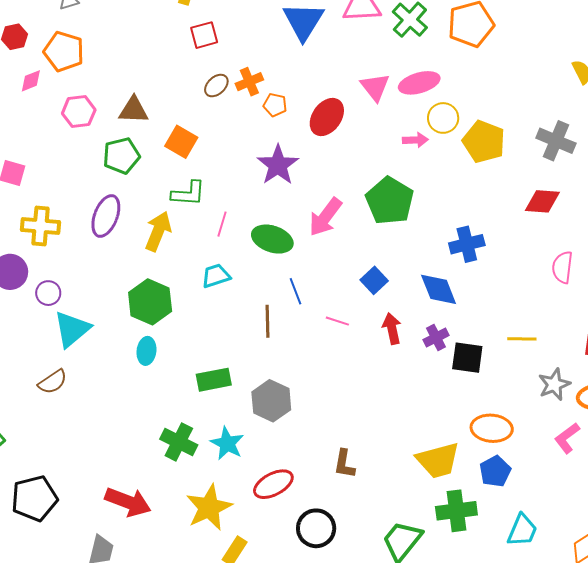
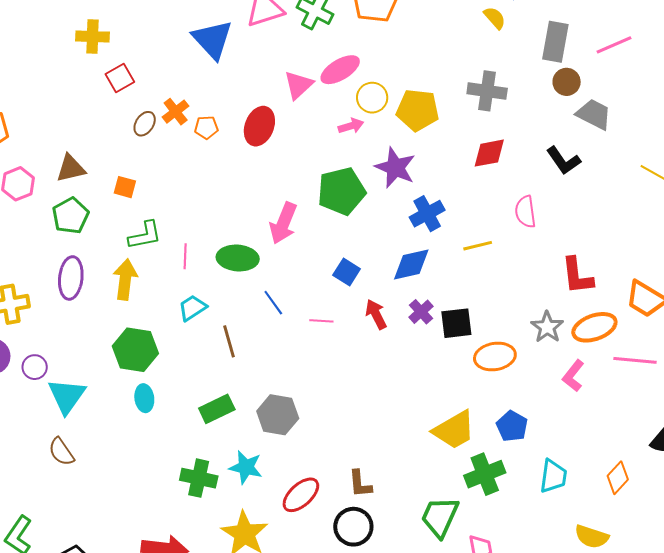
pink triangle: (375, 87) -> (298, 85), turned 40
orange square: (181, 142) -> (125, 187), size x0.7
purple star: (278, 165) -> (395, 168), moved
green pentagon: (390, 201) -> (341, 191), turned -30
blue diamond: (439, 289) -> (411, 264), turned -66
brown line: (268, 321) -> (229, 341), moved
yellow line: (522, 339) -> (478, 246), moved
brown semicircle: (53, 382) -> (61, 452), turned 104
orange ellipse: (492, 428) -> (495, 357), moved
brown L-shape: (344, 464) -> (360, 484), moved

